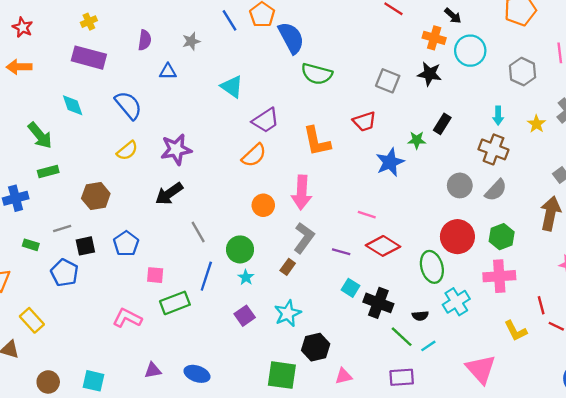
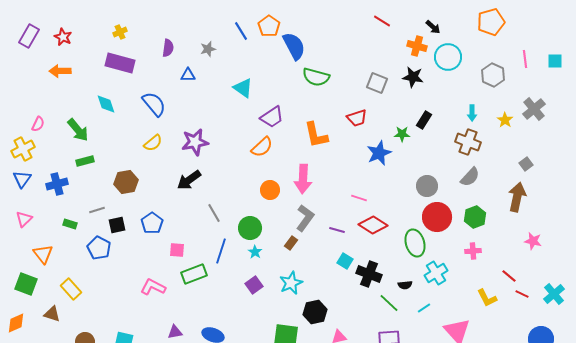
gray circle: (460, 185) -> (427, 186), moved
pink cross: (499, 276) -> (473, 251), size x0.6
red line: (541, 305) -> (509, 276), turned -35
cyan line: (428, 346) -> (424, 308), moved

